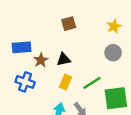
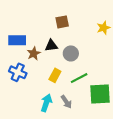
gray circle: (113, 53) -> (71, 53), moved
black triangle: (64, 59) -> (51, 46), moved

